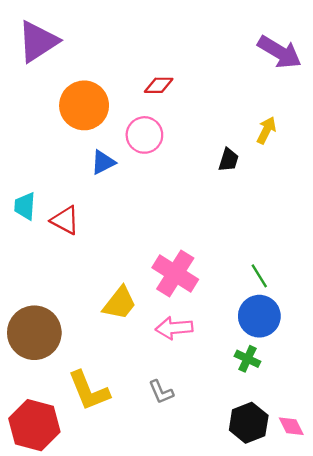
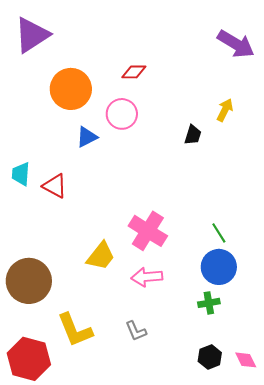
green cross: (247, 359) -> (209, 303), turned -35
black hexagon: (249, 423) -> (210, 357), size x0.7

